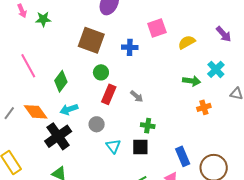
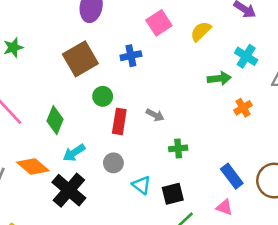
brown square: (91, 40) -> (80, 59), turned -36
black square: (140, 147) -> (173, 194), moved

